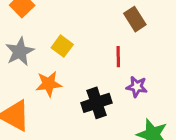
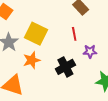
yellow square: (62, 46) -> (36, 34), size x1.6

